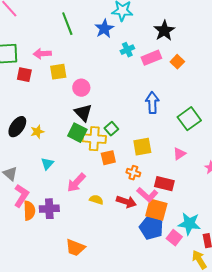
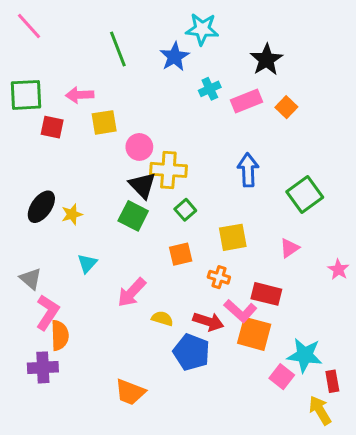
yellow cross: (94, 139) -> (168, 170), moved
purple cross: (49, 209) -> (43, 367), moved
blue pentagon: (151, 228) -> (191, 352), moved

